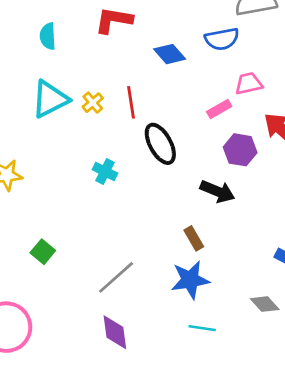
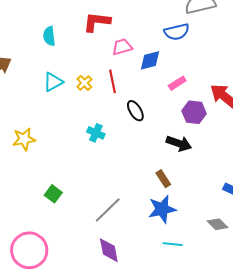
blue diamond: (170, 54) -> (150, 60), moved, turned -60
pink trapezoid: (249, 83) -> (122, 47), moved
cyan triangle: (50, 99) -> (53, 82), size x0.7
black ellipse: (160, 144) -> (135, 111), size x0.7

